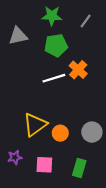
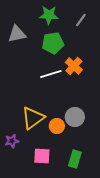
gray circle: (92, 132) -> (75, 117), moved
purple star: (15, 157) -> (12, 141), moved

